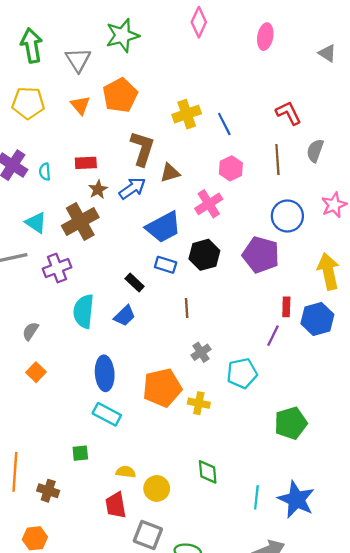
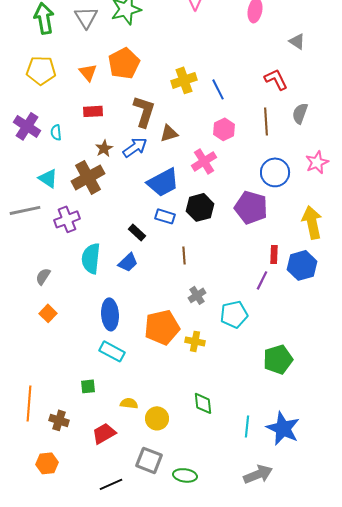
gray triangle: (327, 53) -> (297, 41), moved
gray triangle: (78, 60) -> (86, 17), moved
red rectangle: (86, 163) -> (93, 111), moved
red trapezoid: (116, 505) -> (104, 433), moved, turned 70

